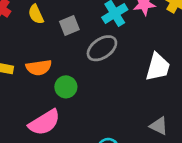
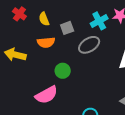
orange semicircle: (39, 68) -> (46, 42), moved

